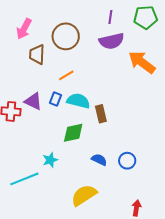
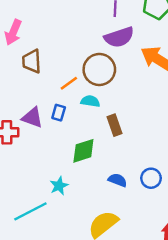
brown circle: (66, 36) -> (99, 69), moved
cyan semicircle: (78, 101) -> (90, 101), moved, size x0.7

